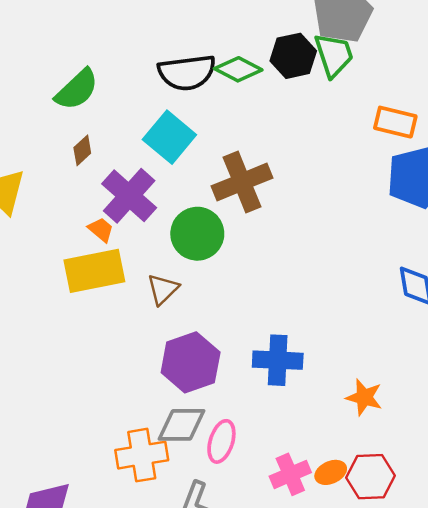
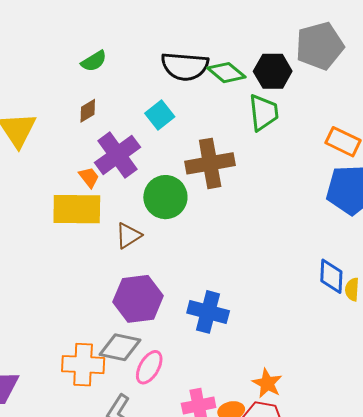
green trapezoid: (334, 55) -> (264, 113), moved
green semicircle: (77, 90) -> (94, 61), size x0.7
cyan square: (169, 137) -> (160, 115), size x0.7
orange star: (364, 397) -> (267, 383), moved

